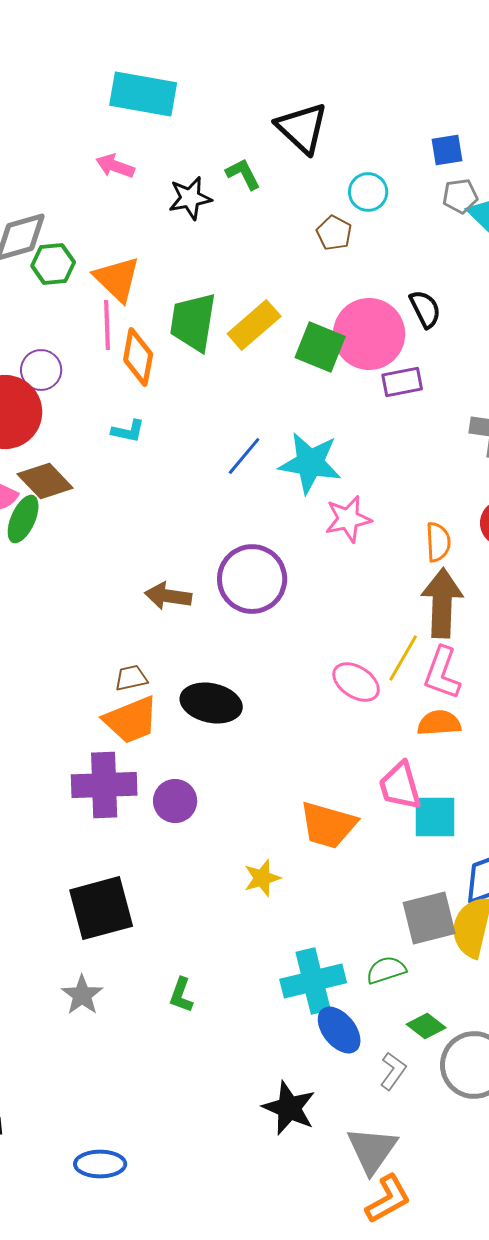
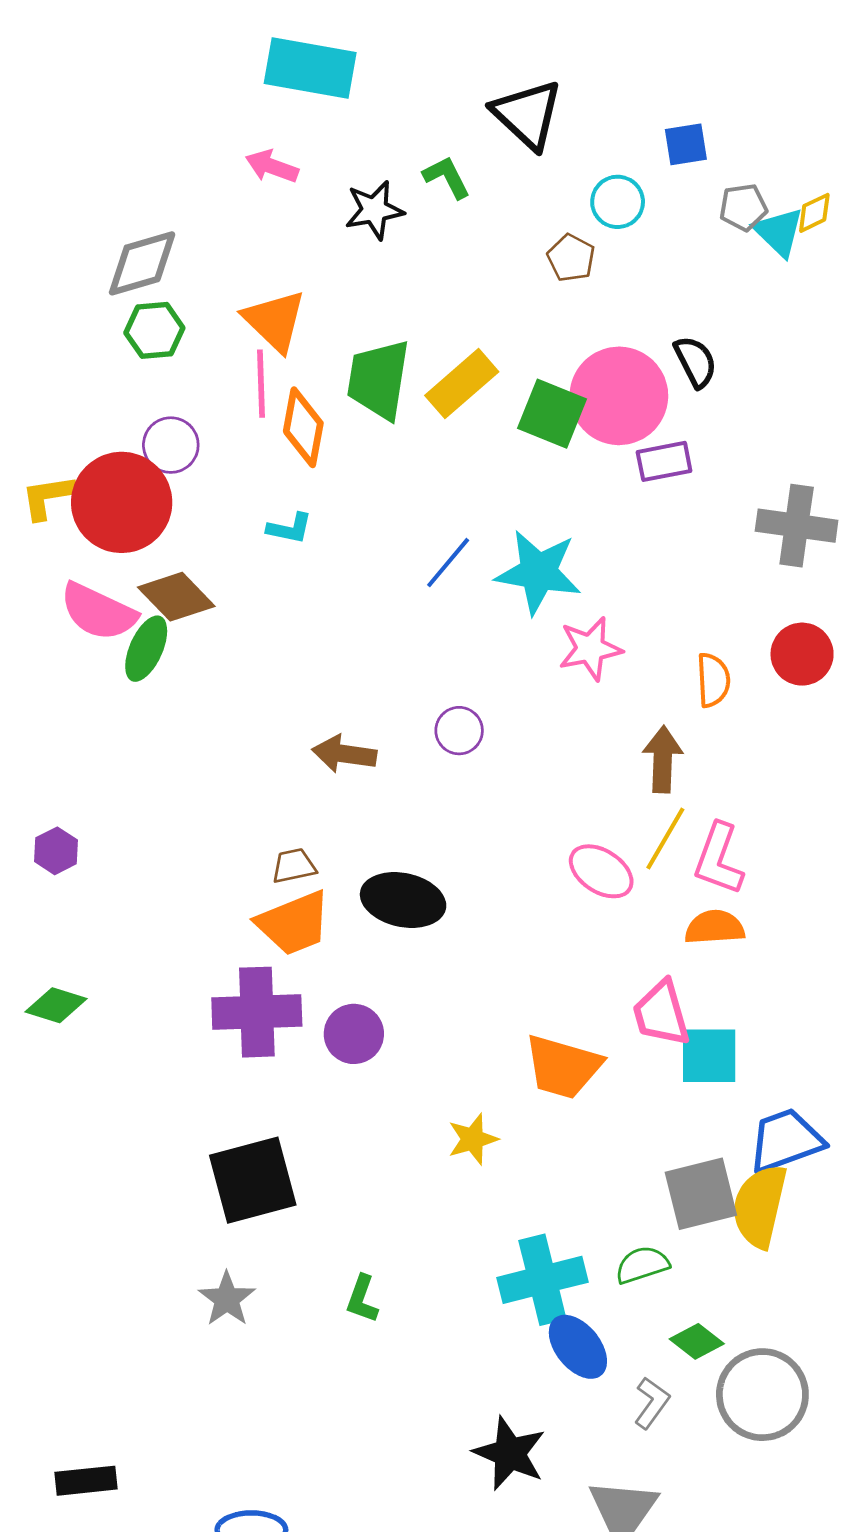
blue square: (447, 150) -> (686, 144), moved
green hexagon: (53, 264) -> (154, 330), moved
purple circle: (252, 579) -> (459, 731), size x0.5
brown arrow: (442, 603) -> (663, 759), moved, size x0.7

